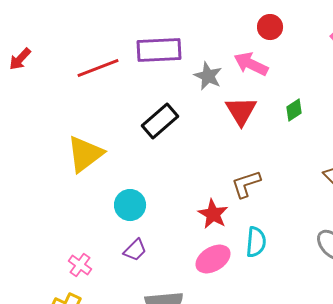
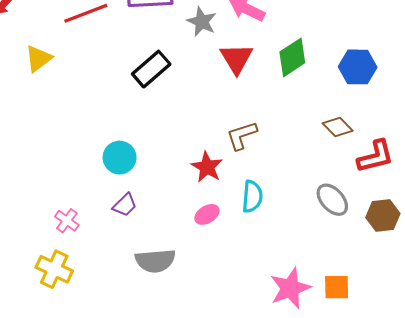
green diamond: (294, 110) -> (292, 57), size x1.6
yellow triangle: (85, 154) -> (38, 59), moved, size x0.7
pink ellipse: (213, 259) -> (207, 214), size x0.7

